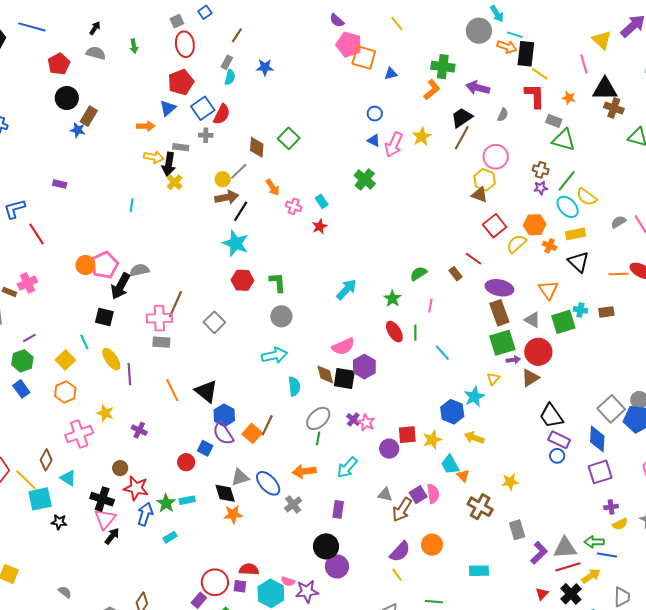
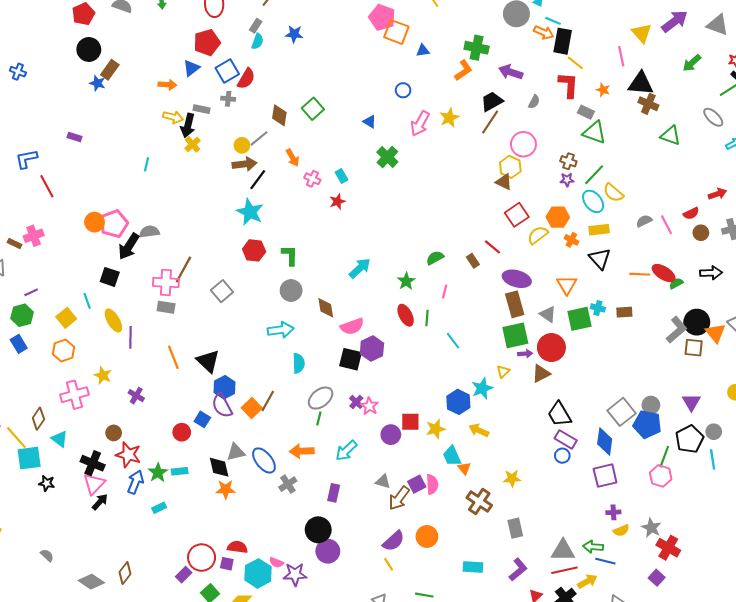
blue triangle: (374, 141) -> (370, 122), moved
brown diamond: (325, 374) -> (326, 308), moved
purple L-shape: (539, 553) -> (518, 570), moved

